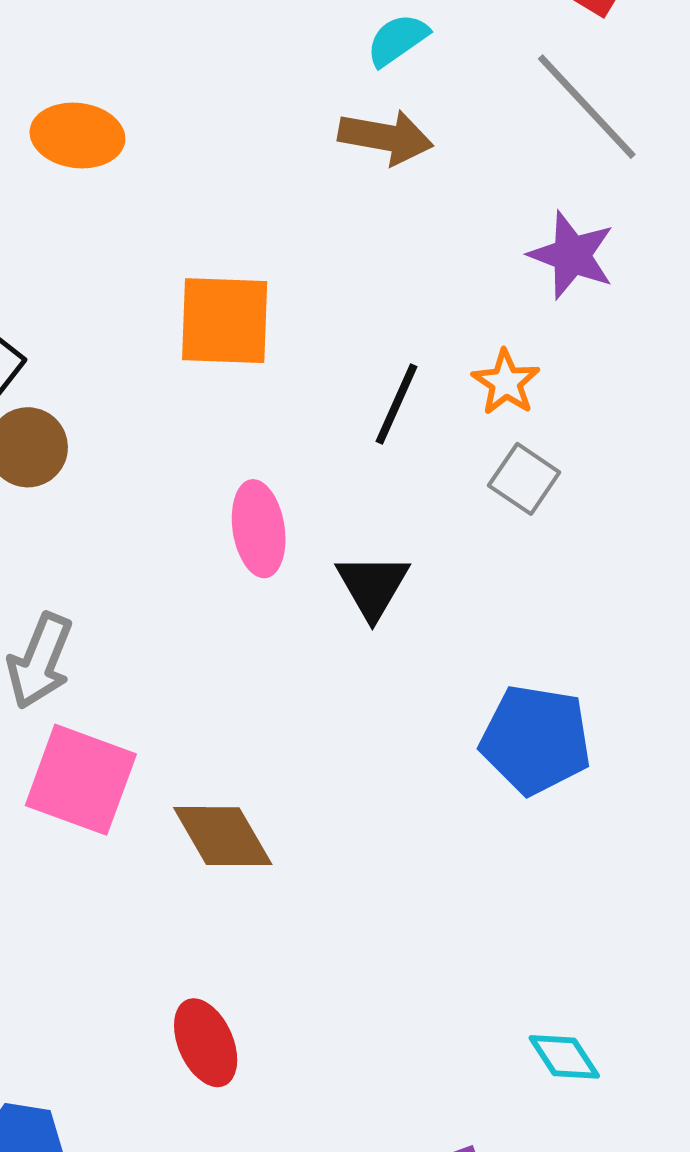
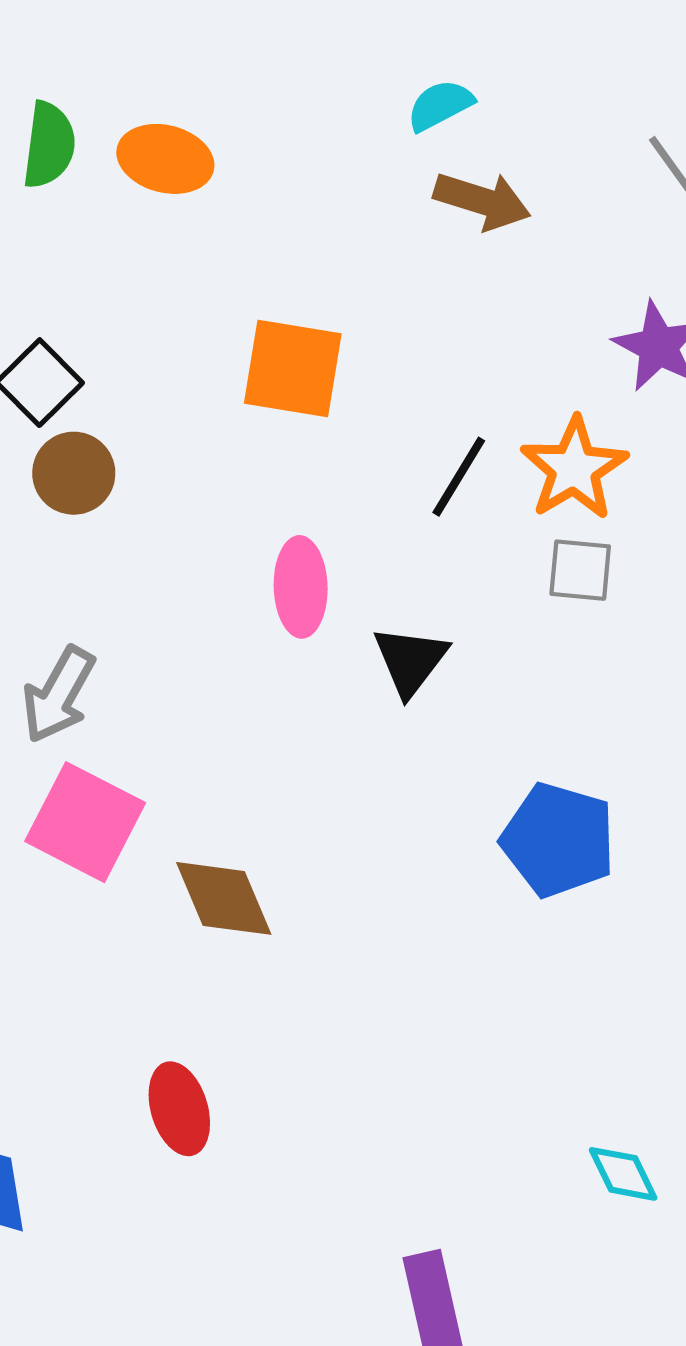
cyan semicircle: (397, 40) -> (440, 105), moved
orange star: (506, 382) -> (574, 469), size x1.5
gray square: (524, 479) -> (580, 570), turned -36
cyan diamond: (564, 1057) -> (623, 1174), moved

